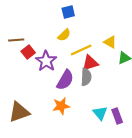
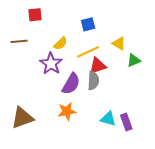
blue square: (68, 12) -> (88, 24), moved
yellow semicircle: (64, 35) -> (60, 43), moved
red square: (28, 52) -> (35, 15), moved, turned 32
cyan triangle: (100, 113) -> (108, 119), turned -35

